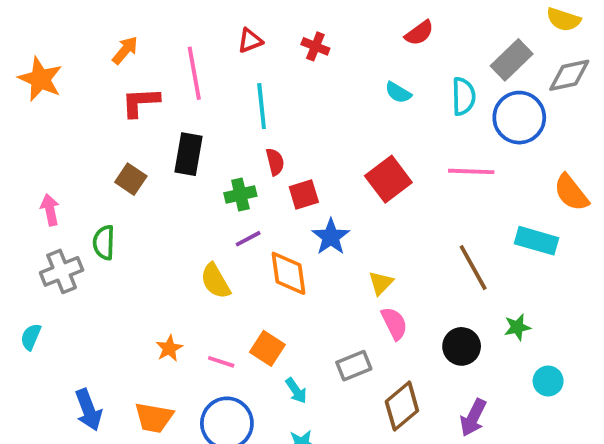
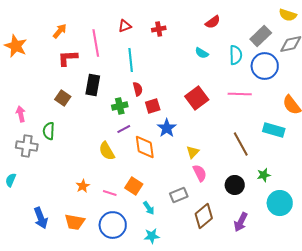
red cross: (315, 46) -> (159, 29), turned -32
gray cross: (62, 271) -> (27, 146), turned 30
cyan circle: (548, 381) -> (280, 203), size x1.6

